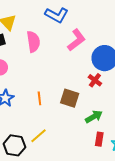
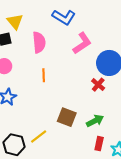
orange line: (39, 98) -> (44, 75), moved
brown square: (70, 98) -> (67, 117), moved

